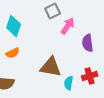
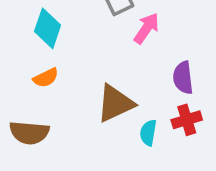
purple semicircle: (88, 43) -> (183, 78), moved
brown triangle: (51, 67) -> (115, 103), turned -35

